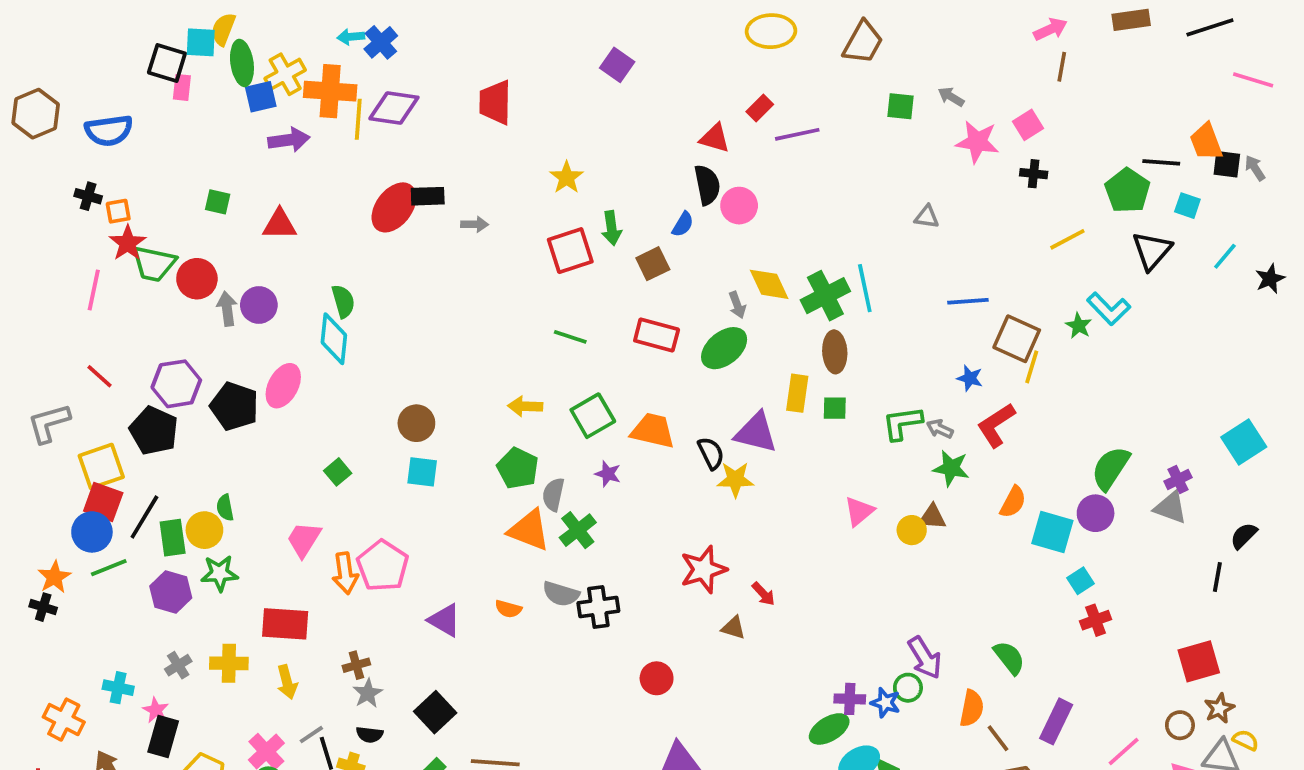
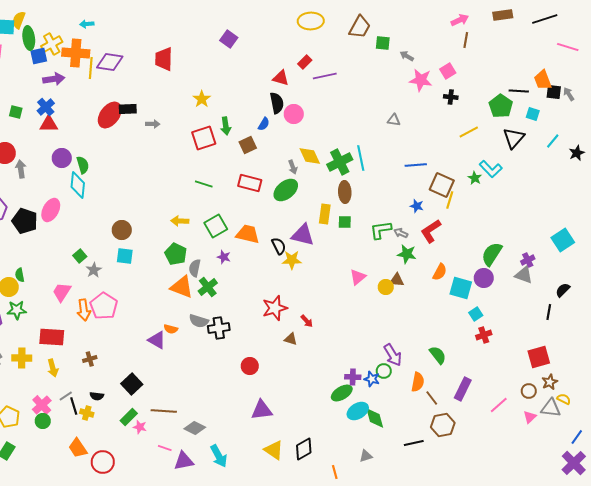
blue cross: (381, 42) -> (46, 107), moved
green square: (900, 106) -> (383, 43), moved
purple circle: (259, 305) -> (62, 158), moved
purple triangle: (445, 620) -> (157, 340), moved
gray star: (368, 693) -> (94, 270), moved

